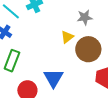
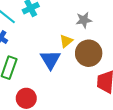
blue triangle: (54, 78) -> (50, 60), moved

